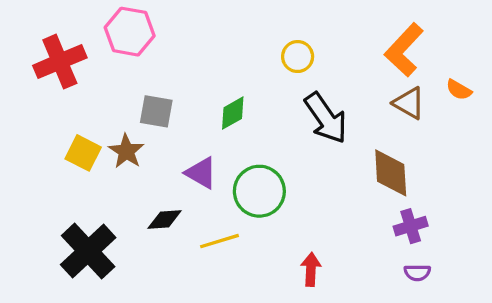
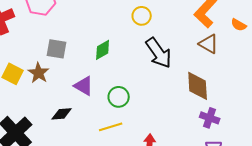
orange semicircle: (459, 90) -> (239, 25), moved
green circle: (259, 191) -> (119, 97), size x0.7
purple cross: (411, 226) -> (210, 118), turned 36
yellow line: (219, 241) -> (111, 127), moved

